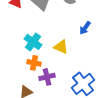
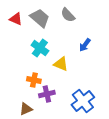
cyan cross: (33, 42) -> (40, 48), moved

